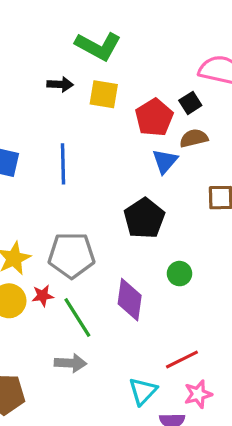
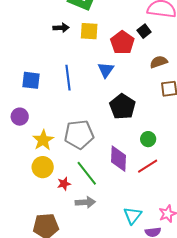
brown semicircle: (194, 138) -> (159, 62), moved
blue triangle: (165, 161) -> (106, 70), moved
red star: (43, 296) -> (64, 184), moved
red line: (182, 360) -> (148, 166), moved

